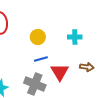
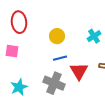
cyan cross: (75, 37) -> (94, 36), turned -32

